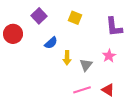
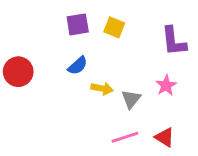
purple square: (39, 16) -> (78, 24), moved, turned 35
red circle: (13, 34) -> (18, 72), moved
yellow arrow: (67, 58) -> (102, 88), turned -80

